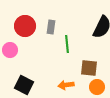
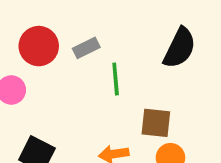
gray rectangle: (51, 27) -> (86, 48), turned 56

